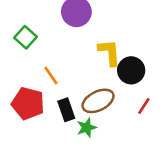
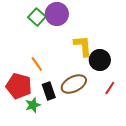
green square: (25, 37) -> (37, 17), moved
green star: (87, 128) -> (33, 105), moved

